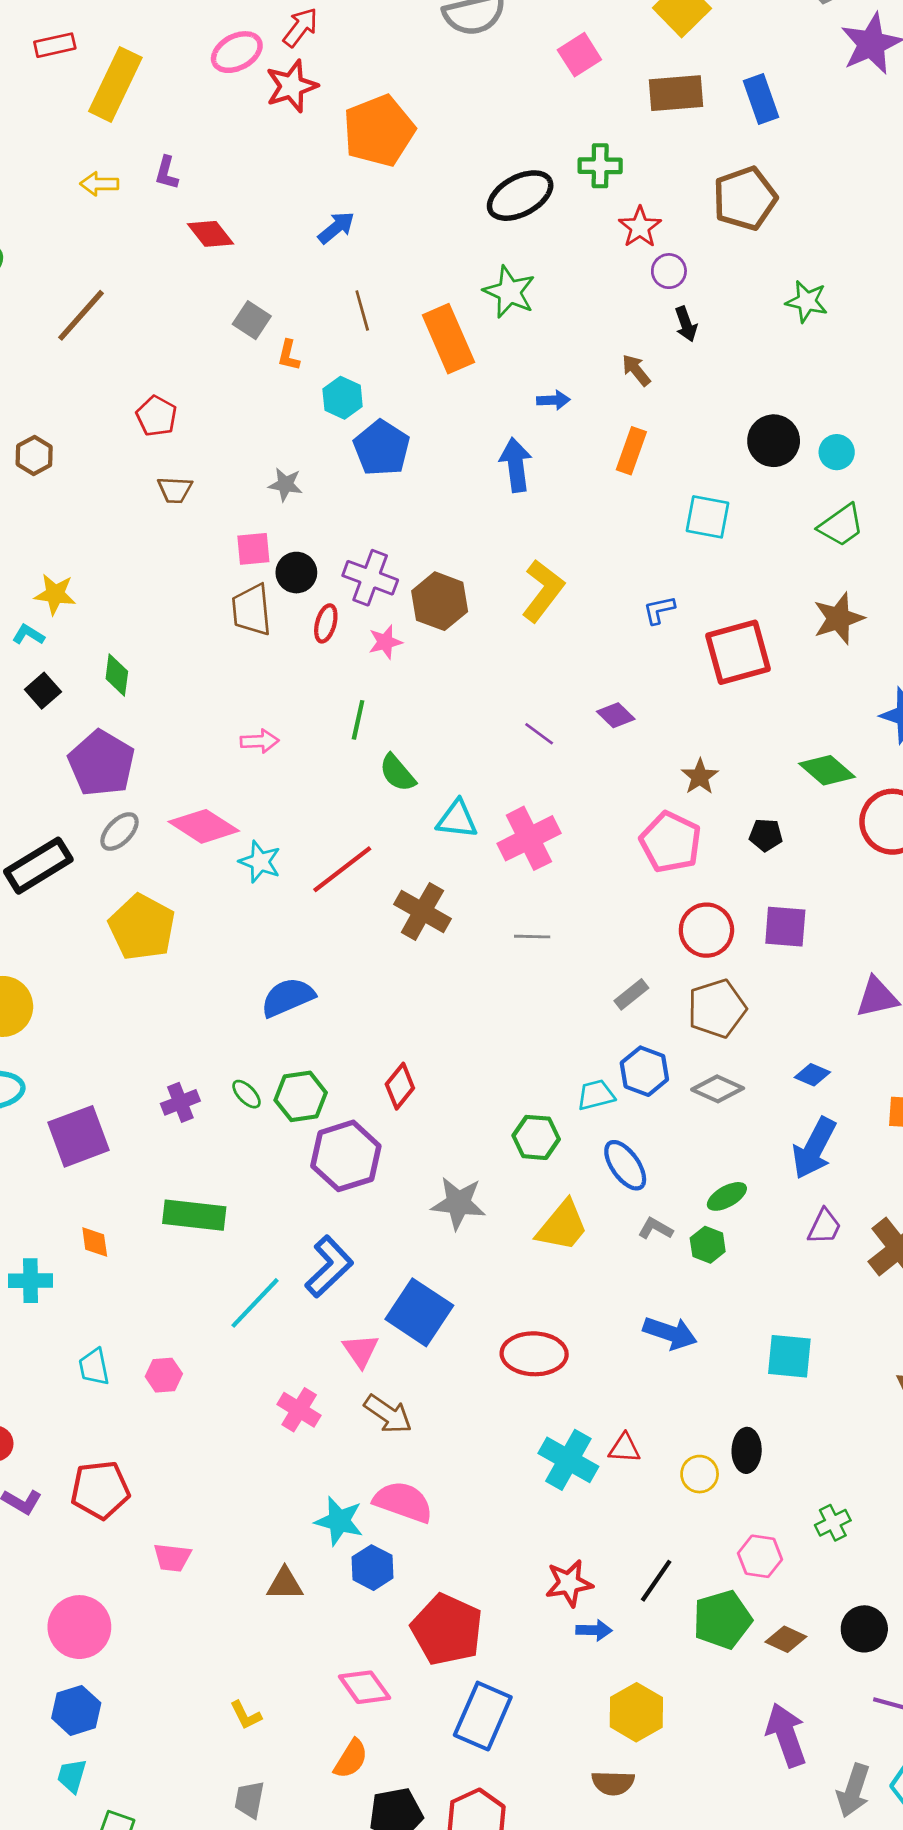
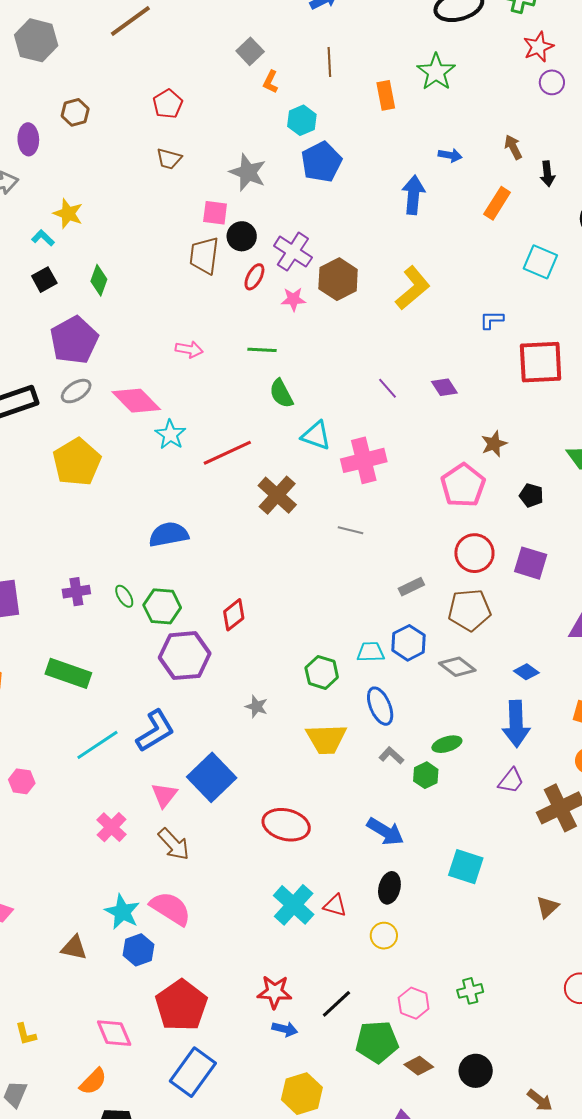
black arrow: (686, 324) -> (547, 174), moved
orange rectangle: (448, 339) -> (386, 95), size x0.6
gray star: (285, 484) -> (248, 172), size x1.5
green line: (358, 720) -> (262, 350), turned 68
blue arrow: (814, 1148) -> (516, 724), turned -42
gray star: (458, 1203) -> (256, 707), size x0.6
yellow trapezoid: (562, 1226) -> (326, 739), turned 36
black ellipse: (747, 1450) -> (389, 888), moved

